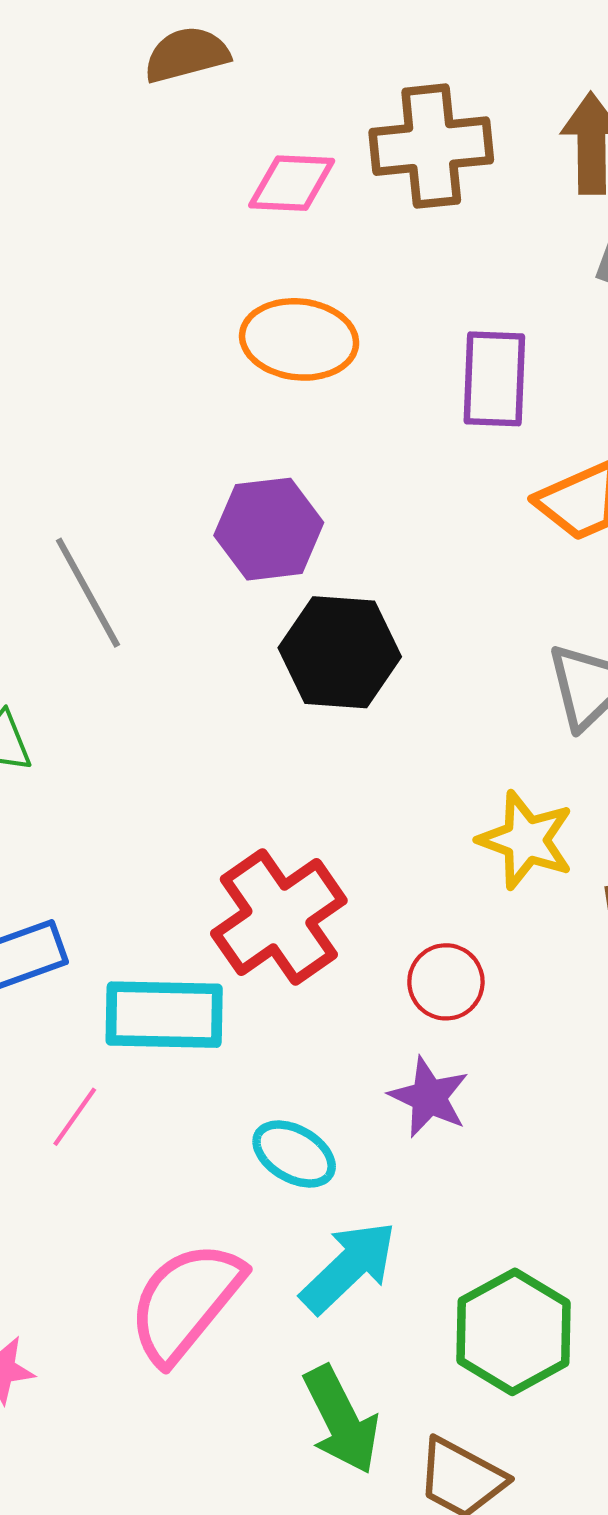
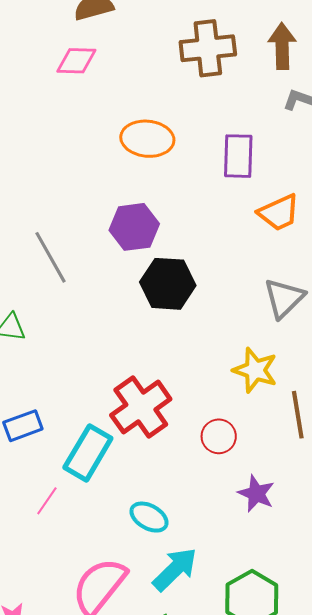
pink diamond: (292, 183) -> (76, 61), moved
cyan rectangle: (164, 1015) -> (88, 453), turned -60
purple star: (429, 1097) -> (256, 494), moved

